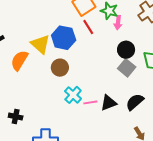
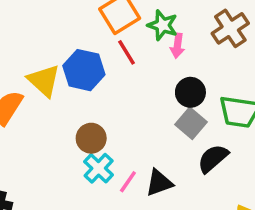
brown circle: (60, 68) -> (91, 138), moved
pink line: (90, 102) -> (128, 182), turned -48
black semicircle: (135, 102) -> (213, 158), moved

